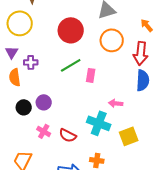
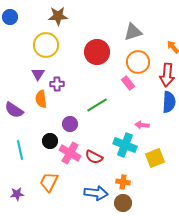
green line: (71, 65) -> (97, 105), moved
pink rectangle: (91, 75) -> (128, 83), moved, turned -48
black circle: (24, 107) -> (50, 141), moved
pink cross: (44, 131) -> (70, 153), size x1.5

